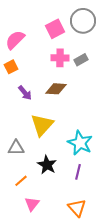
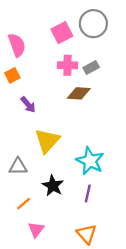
pink semicircle: (15, 40) -> (17, 45), turned 115
brown diamond: (56, 89) -> (79, 93), moved

